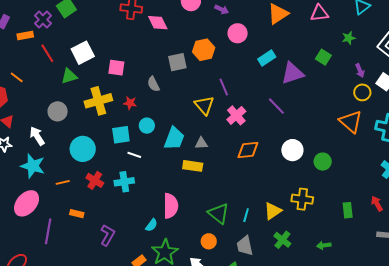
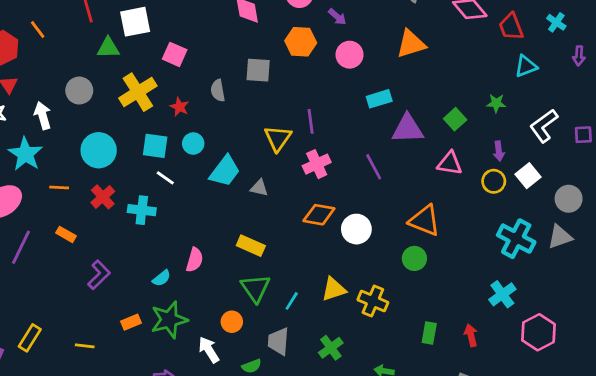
pink triangle: (319, 13) -> (450, 163), moved
orange hexagon: (204, 50) -> (301, 42), moved
yellow cross: (98, 101) -> (138, 92), turned -32
orange triangle: (351, 122) -> (425, 220), moved, turned -35
white circle: (292, 150) -> (356, 229), moved
yellow rectangle: (193, 166) -> (251, 246), moved
pink semicircle: (171, 206) -> (195, 260), size x0.7
yellow triangle: (273, 211) -> (334, 289), moved

